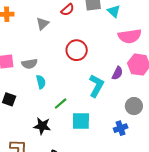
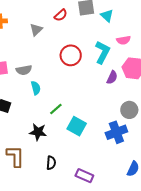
pink semicircle: (130, 36) -> (123, 40), size x0.6
cyan L-shape: (96, 86) -> (103, 52), moved
cyan square: (81, 121) -> (77, 126), turned 30
blue cross: (121, 128) -> (116, 132), size x1.5

